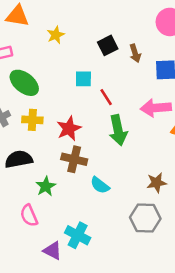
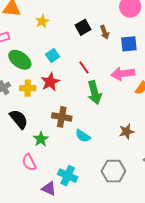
cyan square: (83, 79) -> (53, 56), moved, turned -32
red star: (69, 129) -> (50, 82), moved
black semicircle: (19, 159) -> (19, 119), turned 65
gray hexagon: (145, 218) -> (113, 171), moved

